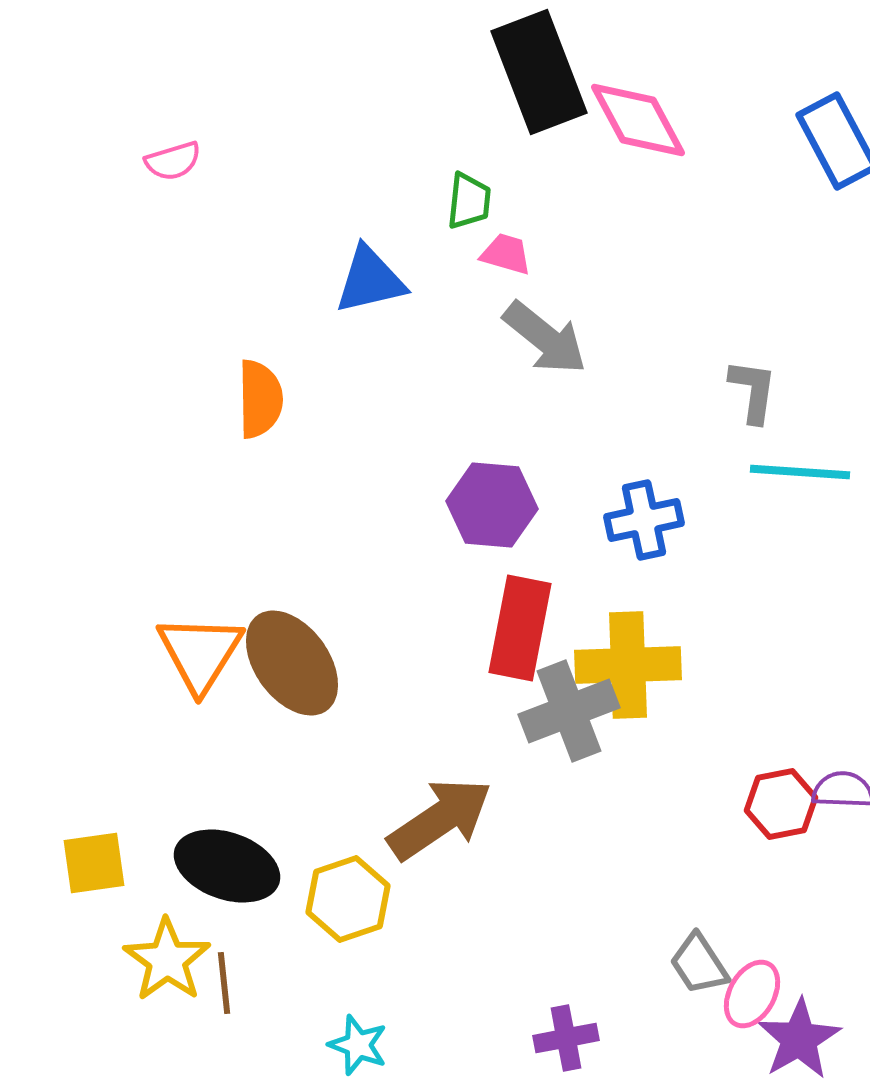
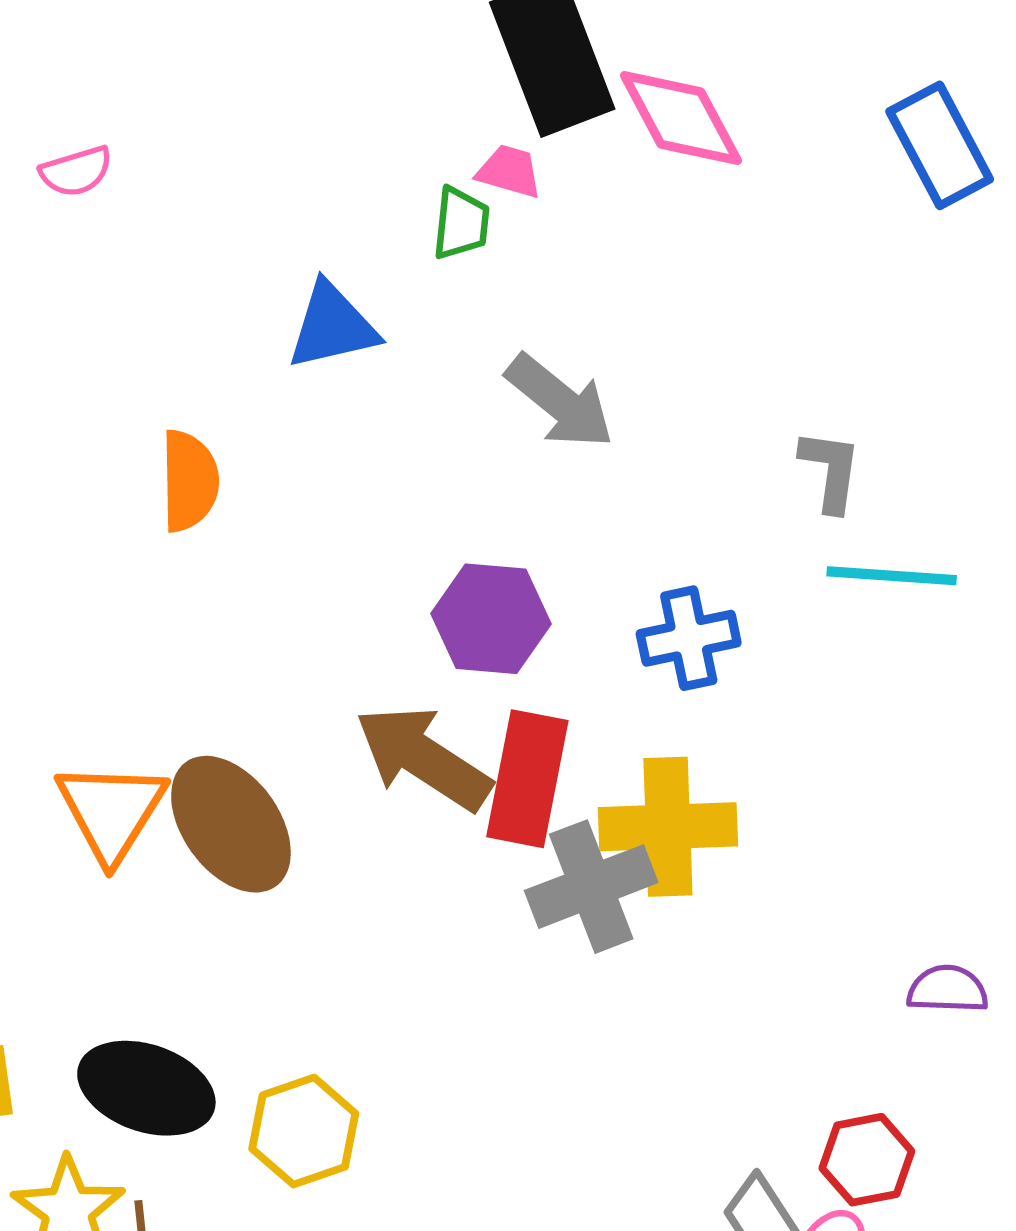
pink trapezoid: (506, 254) -> (509, 171), moved
red hexagon: (781, 804) -> (867, 1160), moved
brown arrow: (440, 819) -> (423, 758), moved, turned -113

